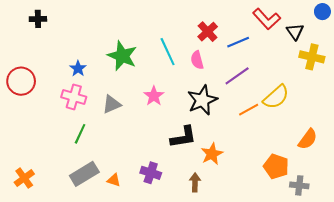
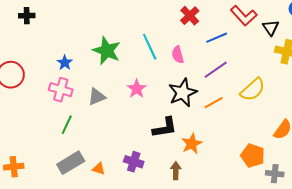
red cross: (208, 32) -> (190, 16), moved
orange line: (249, 110) -> (214, 103), moved
orange cross: (24, 178) -> (14, 167), turned 30

